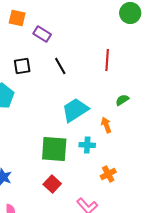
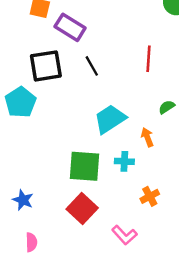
purple rectangle: (42, 34) -> (70, 27), size x1.4
black square: (22, 66) -> (46, 66), size x1.6
red square: (52, 184) -> (82, 208), size x1.4

